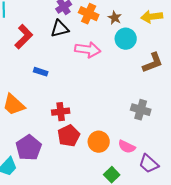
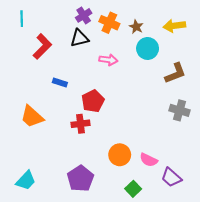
pink arrow: (88, 50) -> (108, 60), size x0.7
gray cross: (141, 110) -> (180, 110), moved
red pentagon: (69, 136) -> (93, 101), moved
purple pentagon: (29, 148) -> (80, 178), moved

